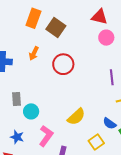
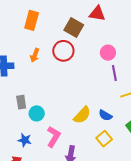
brown square: (56, 27) -> (74, 27), moved
pink circle: (106, 38) -> (108, 53), moved
red circle: (63, 64) -> (63, 51), moved
blue semicircle: (110, 123) -> (105, 115), moved

